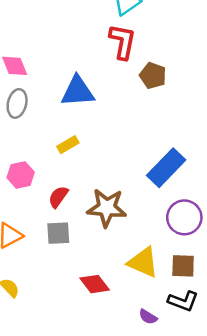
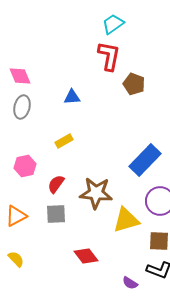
blue triangle: (78, 91) -> (72, 97), size x0.6
yellow triangle: (143, 262) -> (126, 220), moved, turned -40

